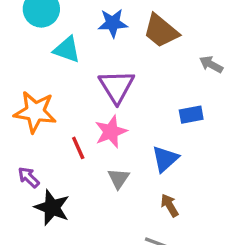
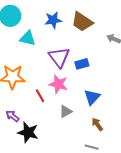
blue rectangle: (191, 115) -> (82, 64), moved
pink star: (111, 132) -> (58, 84), turned -30
gray triangle: (119, 179) -> (66, 111), turned 32

